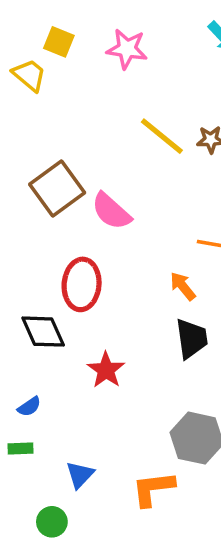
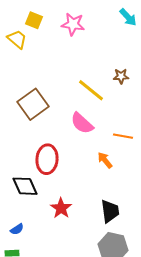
yellow line: (162, 136) -> (91, 90), moved
pink semicircle: (111, 211) -> (82, 123), moved
black trapezoid: (192, 339) -> (110, 211), moved

